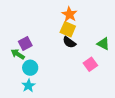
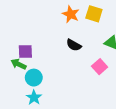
yellow square: (68, 29) -> (94, 14), moved
purple square: (25, 43) -> (25, 52), turned 32

